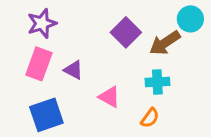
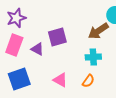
purple square: (126, 32) -> (57, 37), moved, turned 30
pink triangle: (109, 97) -> (60, 80), moved

